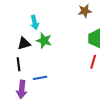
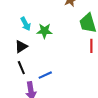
green star: (44, 40) -> (44, 31), moved

